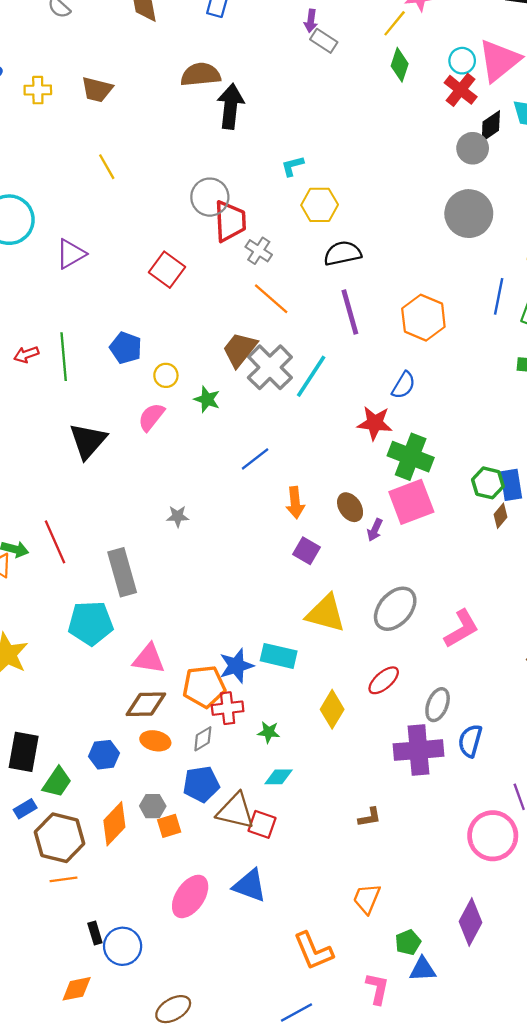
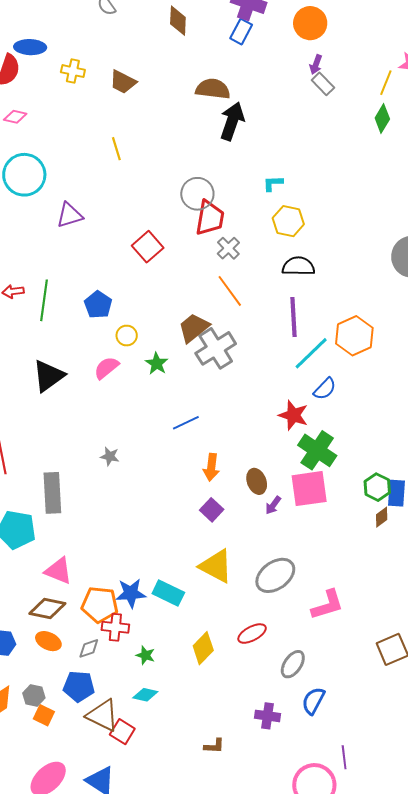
yellow line: (395, 23) -> (386, 83), turned -30
cyan line: (311, 376) -> (311, 353), moved
purple cross: (418, 750) -> (267, 716), moved, size x0.6
orange square: (169, 826) -> (44, 715), turned 30

